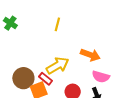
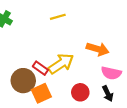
yellow line: (57, 24) -> (58, 17), turned 64
red rectangle: (45, 79) -> (40, 68), moved

